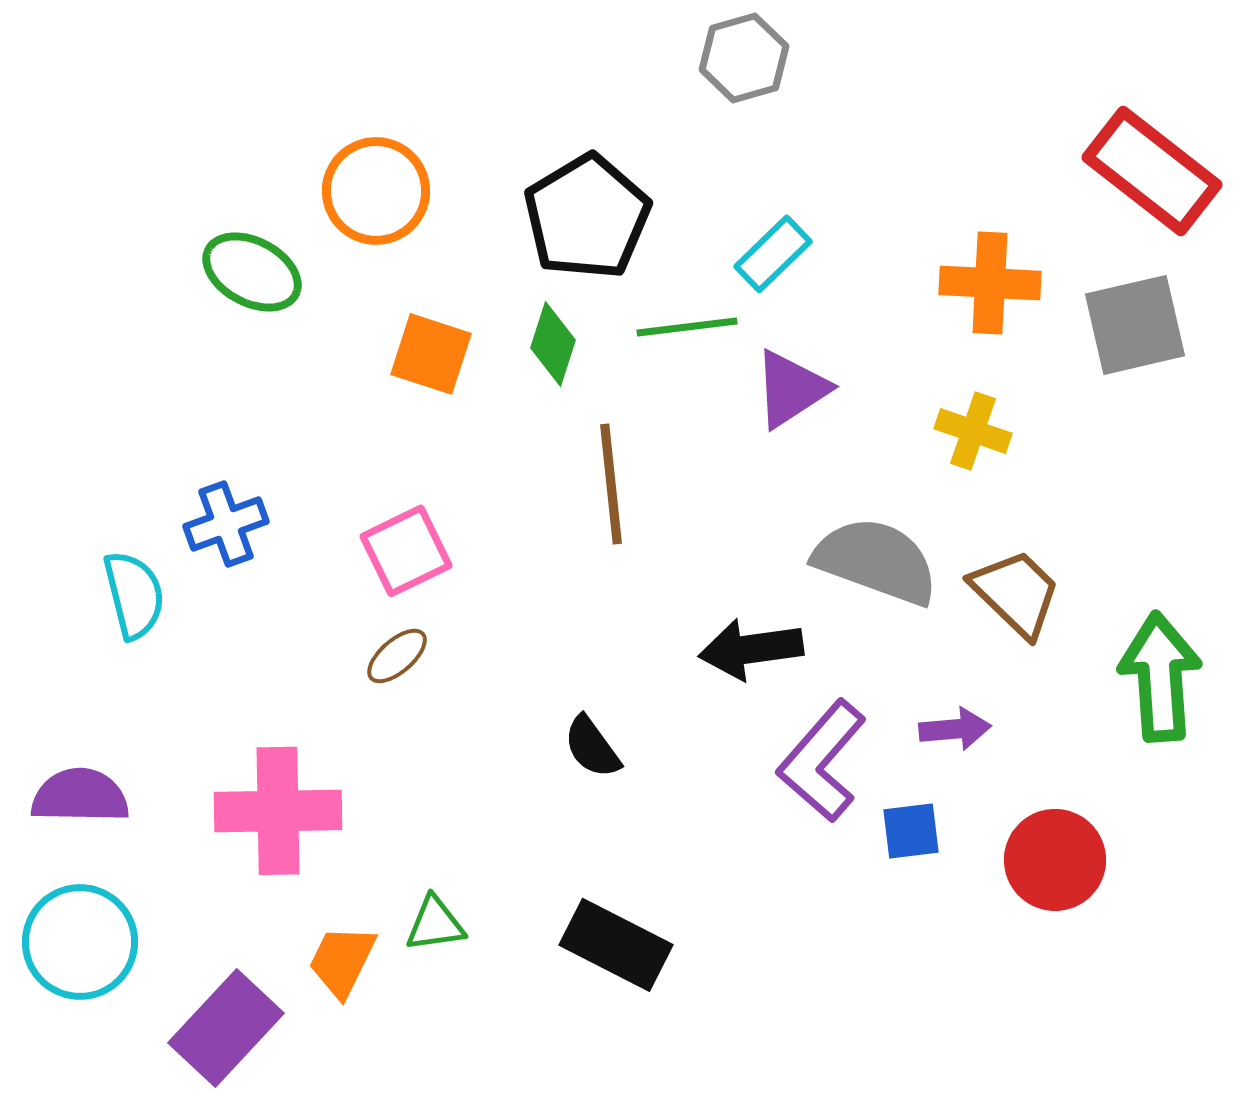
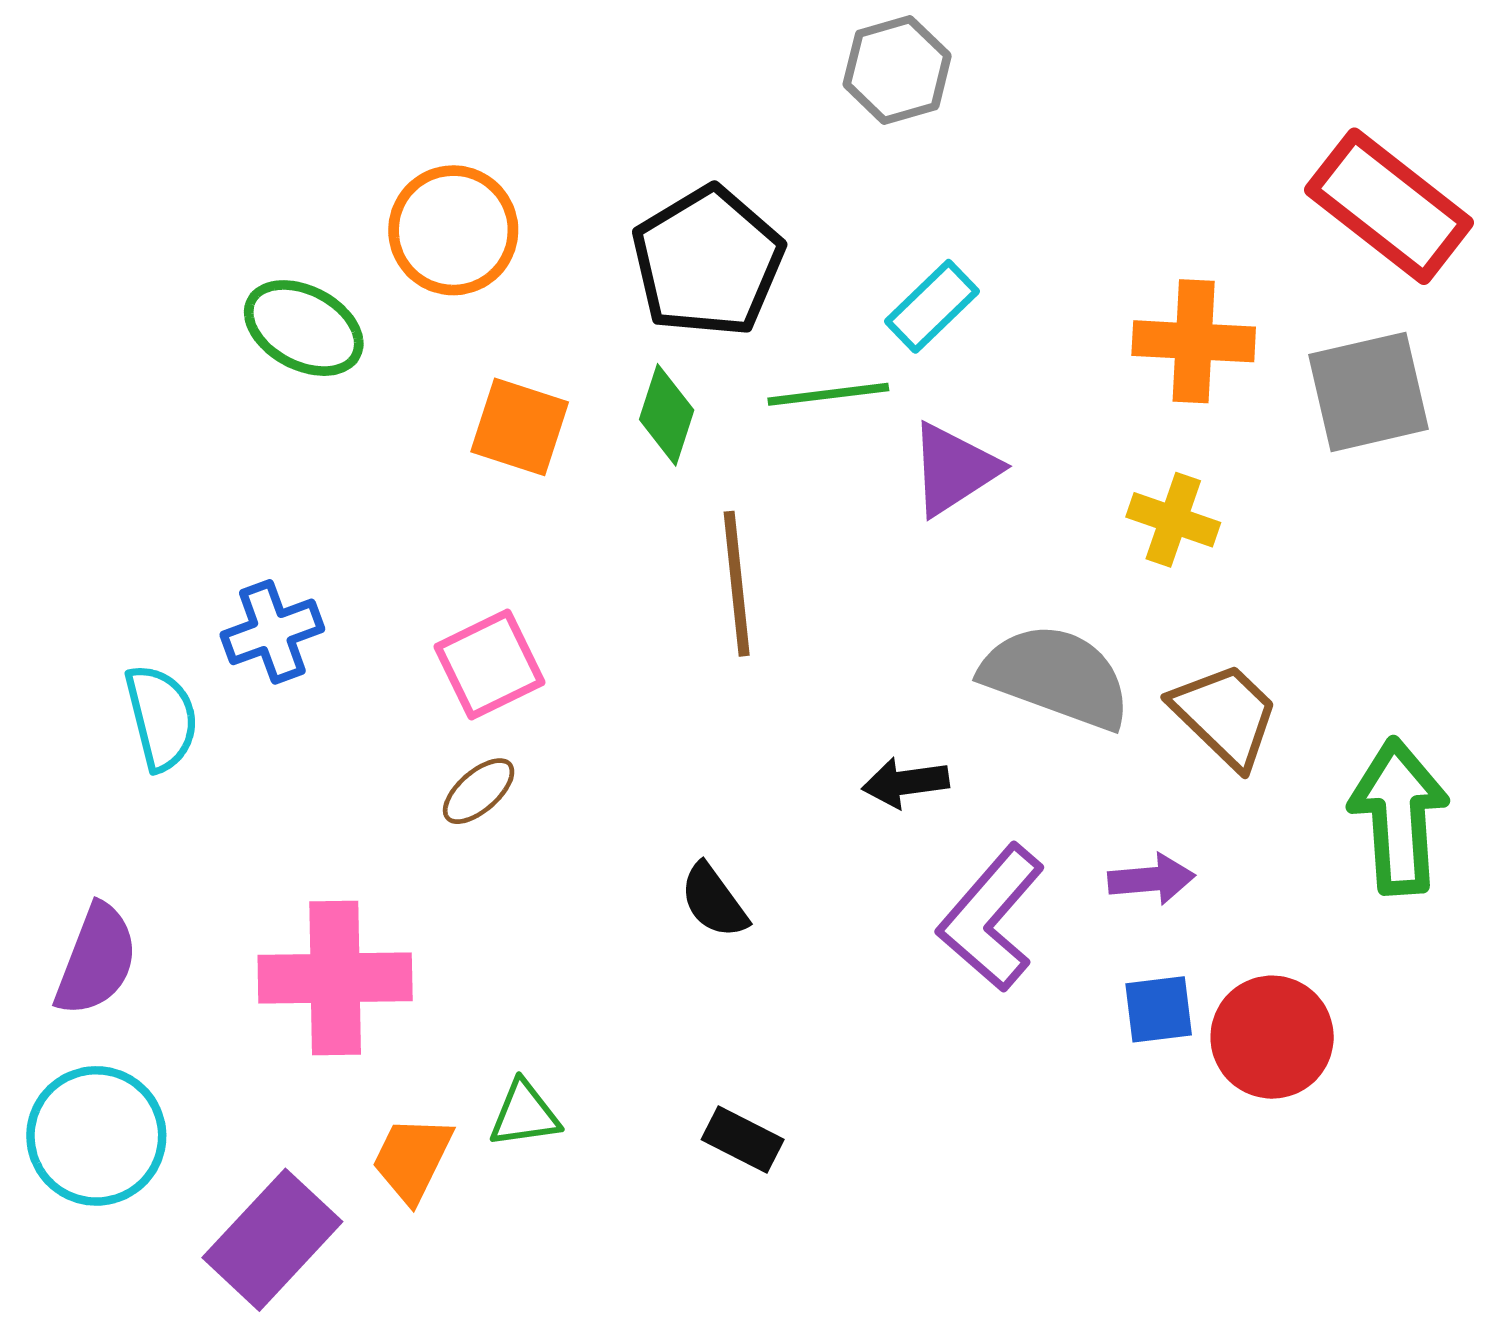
black arrow: (751, 649) -> (905, 783), size x0.7
purple semicircle: (80, 796) -> (96, 960), turned 110
blue square: (911, 831) -> (1159, 1009), moved
black rectangle: (616, 945) -> (743, 1140), size x0.6

